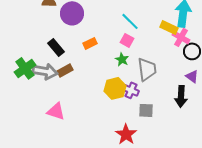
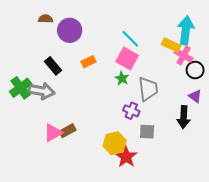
pink square: (127, 40) -> (127, 59), size x1.5
brown rectangle: (65, 70) -> (68, 131), moved
yellow hexagon: (115, 88) -> (115, 143), moved
pink triangle: (56, 111) -> (53, 133), turned -48

